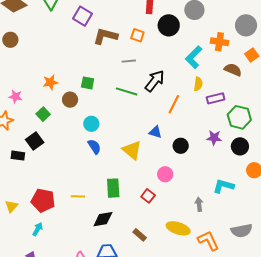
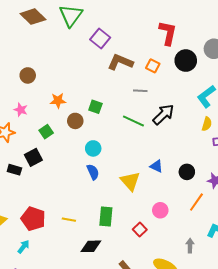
brown circle: (10, 40) -> (28, 75), moved
orange line: (174, 104) -> (196, 202), moved
black circle: (181, 146) -> (187, 172), moved

